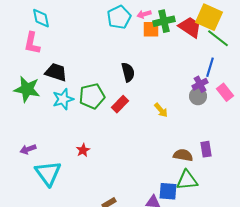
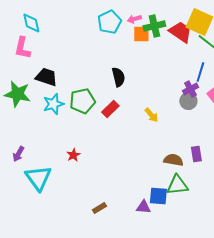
purple arrow: (28, 149) -> (18, 154), turned -42

